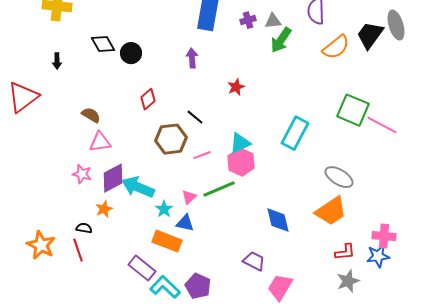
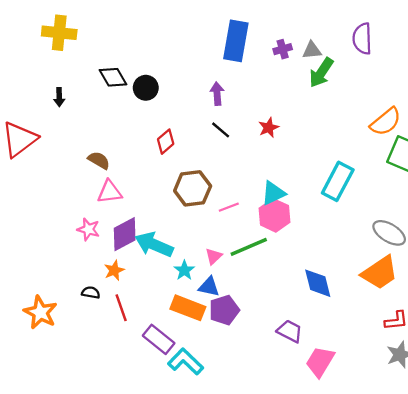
orange semicircle: (336, 47) -> (386, 122), moved
black line: (195, 117) -> (221, 130), moved
red line: (78, 250) -> (121, 308), moved
purple pentagon: (198, 286) -> (224, 310), moved, turned 30

